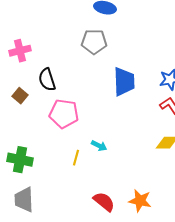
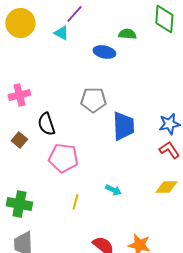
gray pentagon: (94, 42) -> (93, 100), moved
cyan arrow: (99, 146) -> (113, 190), moved

